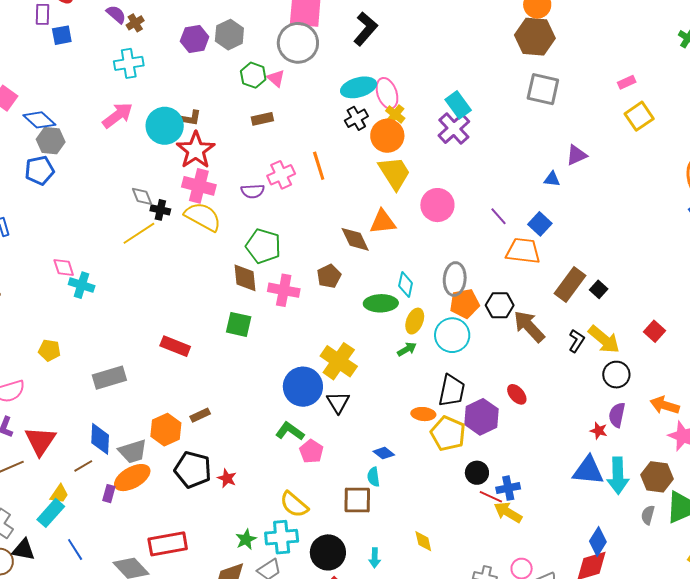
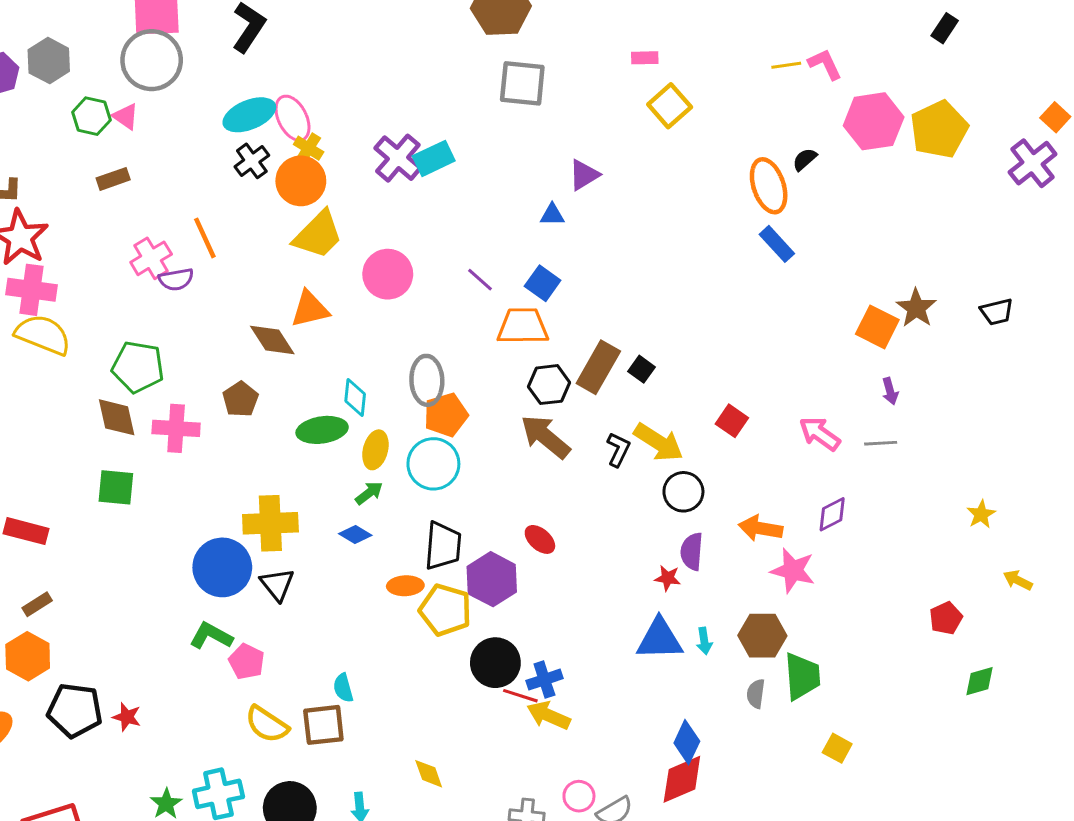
pink rectangle: (627, 82) -> (645, 58), turned 30
cyan rectangle: (458, 105) -> (434, 158), moved, turned -72
yellow trapezoid: (394, 173) -> (318, 235), turned 84
purple semicircle: (253, 191) -> (176, 279), moved
black hexagon: (500, 305) -> (549, 385), moved
yellow cross: (339, 361) -> (270, 523), turned -30
brown rectangle: (200, 415) -> (37, 604), moved
blue diamond: (384, 453) -> (355, 535), moved
black circle: (477, 473) -> (495, 663), size x1.4
cyan arrow: (618, 476) -> (704, 641), size x0.5
yellow semicircle: (294, 505) -> (267, 724), moved

